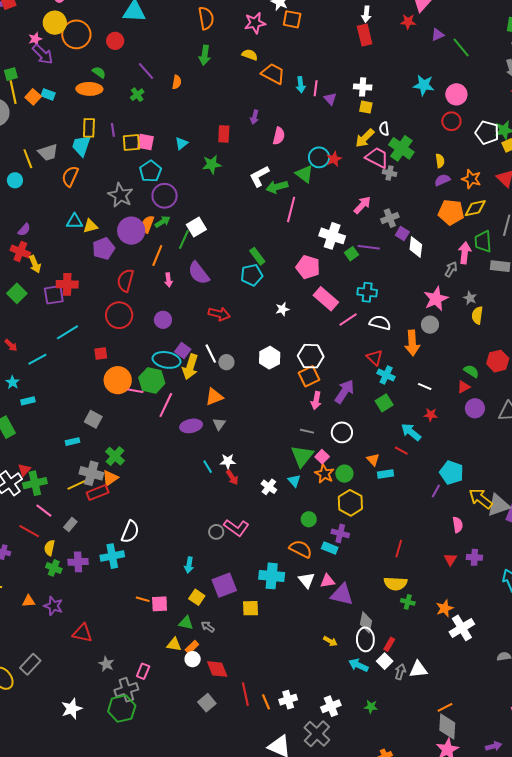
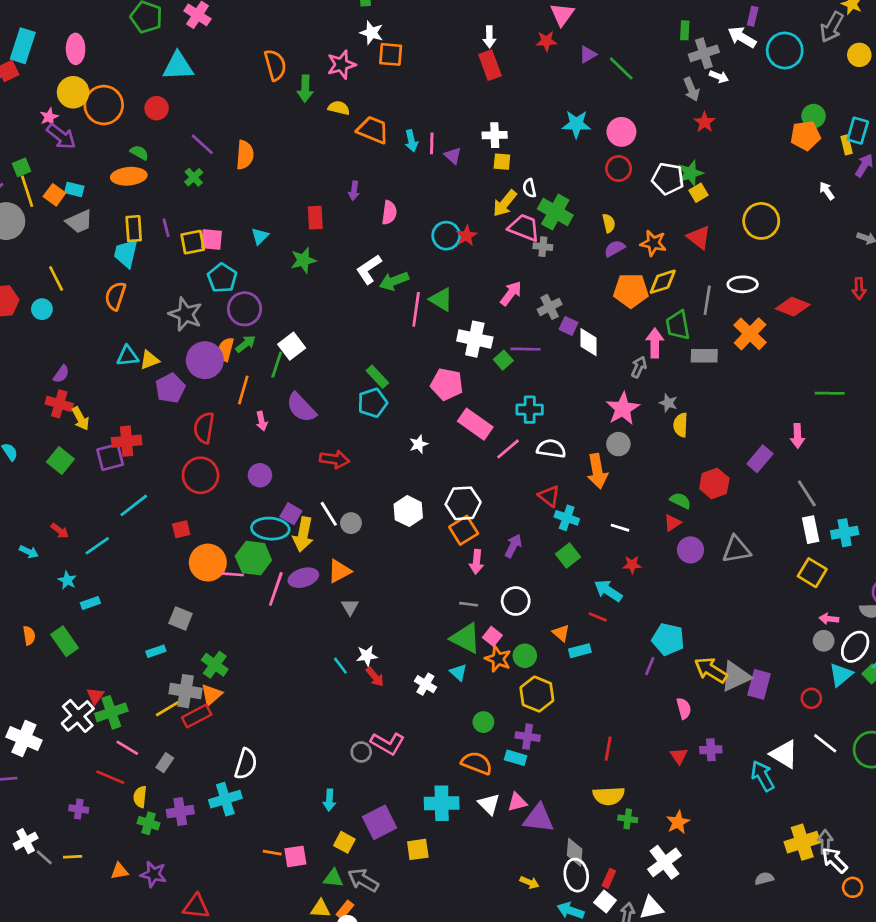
green arrow: (205, 55) -> (305, 89), moved
orange semicircle: (177, 82) -> (245, 155), size x1.5
gray trapezoid: (48, 152) -> (79, 222), moved
green triangle: (304, 174) -> (441, 299), moved
purple arrow: (344, 391) -> (513, 546), size x0.7
purple ellipse: (191, 426) -> (303, 578), moved
green triangle: (302, 456) -> (466, 638), turned -35
gray arrow: (208, 627) -> (363, 880), size x1.6
white cross: (462, 628) -> (664, 862), moved

